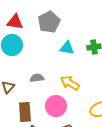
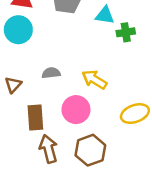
cyan triangle: (67, 48) -> (105, 15), moved

